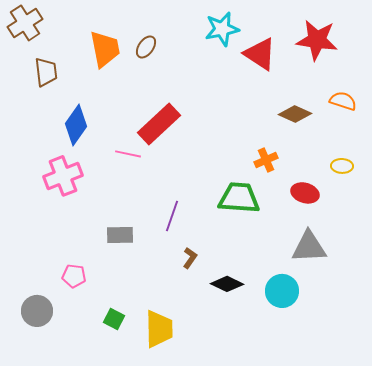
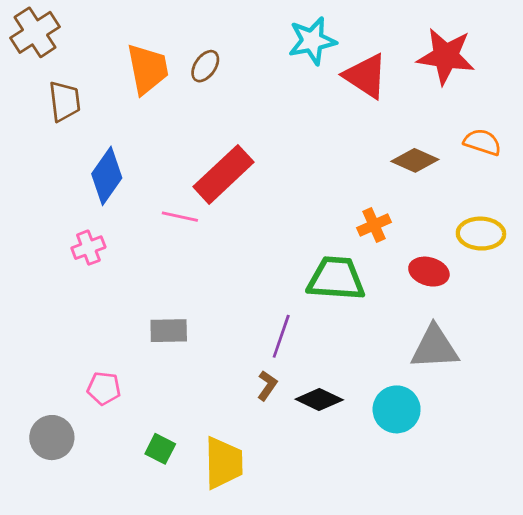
yellow ellipse: (342, 166) -> (481, 234), size x1.5
pink cross: (63, 176) -> (88, 248), size x0.6
purple line: (172, 216) -> (281, 336), moved
brown L-shape: (190, 258) -> (267, 385), moved

